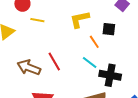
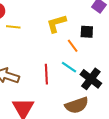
red line: (54, 61) -> (46, 74), moved, turned 30
black cross: (110, 75) -> (91, 79), turned 30

